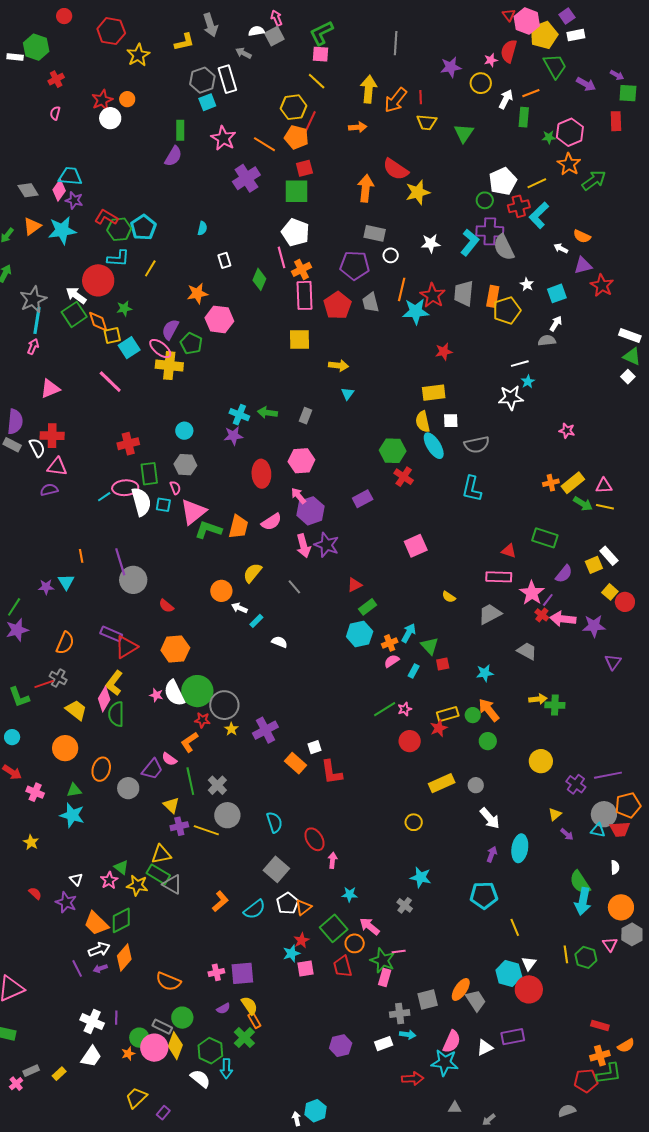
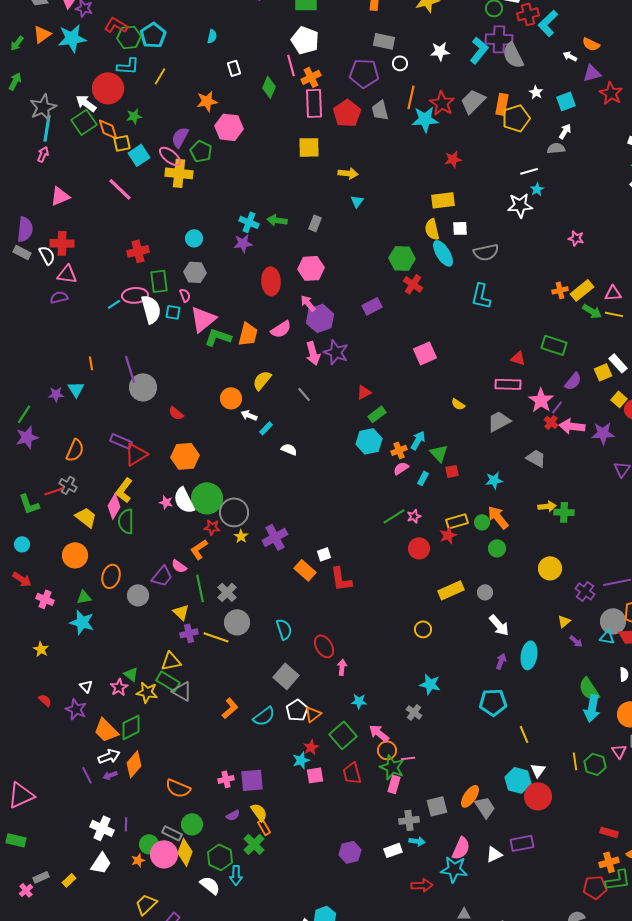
gray trapezoid: (464, 293) -> (473, 101), turned 40
orange circle: (355, 943) -> (387, 750), moved

